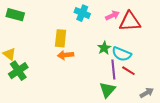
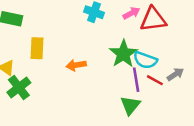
yellow rectangle: (61, 38) -> (37, 48), moved
green star: (104, 48) -> (123, 54), size x1.6
gray arrow: (147, 93) -> (175, 74), moved

